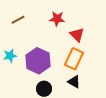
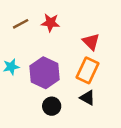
red star: (57, 19) -> (50, 23), moved

